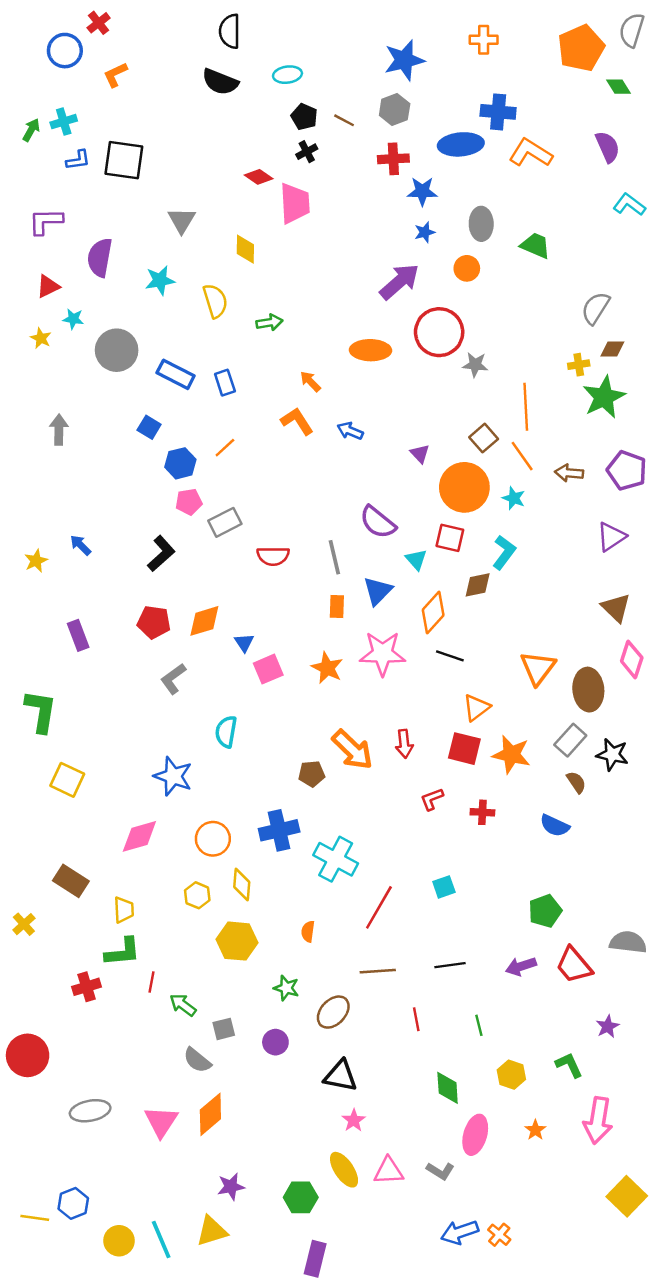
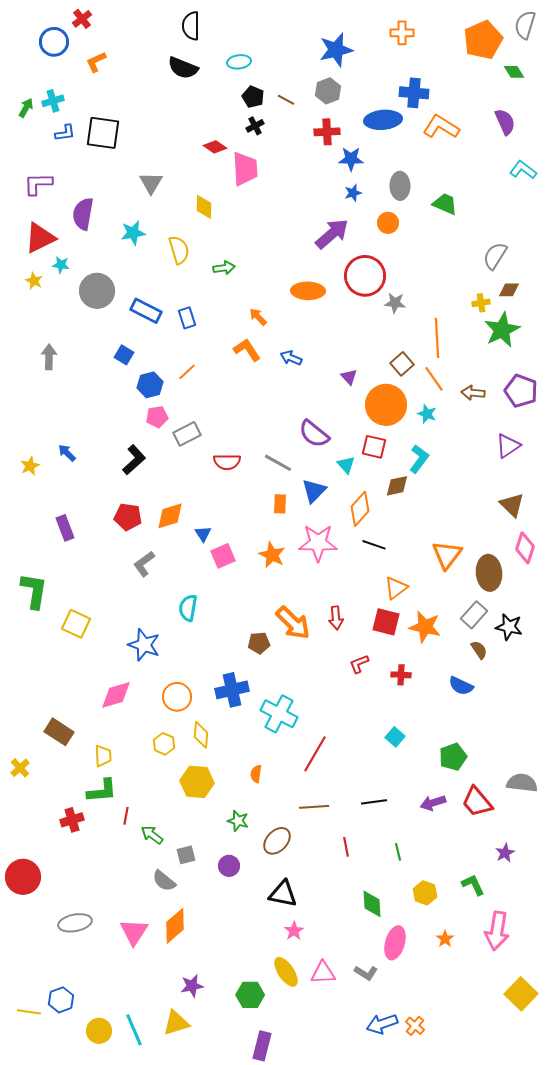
red triangle: (48, 286) -> (40, 238), size x1.6
gray line: (334, 557) -> (278, 463), turned -48
yellow square: (67, 780) -> (76, 624), moved
cyan square: (444, 887) -> (395, 737), moved, turned -30

